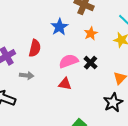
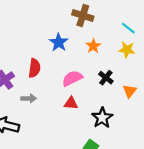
black cross: (90, 63) -> (106, 78), moved
black star: (113, 102) -> (102, 118), moved

